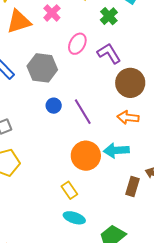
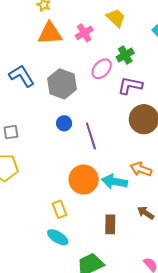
green cross: (109, 16) -> (125, 55), moved
purple L-shape: (109, 53) -> (130, 86), turned -60
orange arrow: (128, 117) -> (141, 169), moved
brown rectangle: (133, 187) -> (110, 224), moved, turned -30

